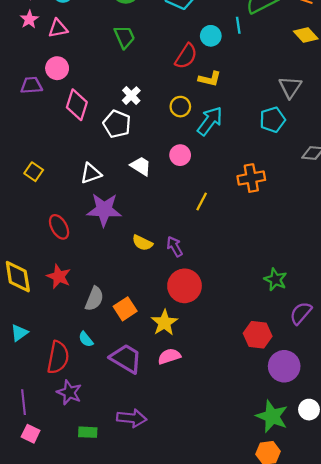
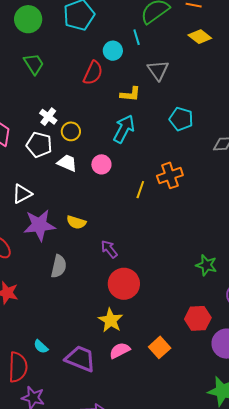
yellow L-shape: (210, 79) -> (130, 94), moved
gray triangle: (290, 87) -> (158, 70), moved
yellow circle: (180, 107) -> (71, 131), moved
cyan pentagon: (272, 120) -> (181, 119), turned -30
white trapezoid: (141, 166) -> (67, 163), moved
yellow line: (202, 201) -> (140, 190), moved
yellow semicircle: (142, 243) -> (76, 222), moved
gray semicircle: (94, 299) -> (59, 266), moved
orange square: (125, 309) -> (160, 347), moved

